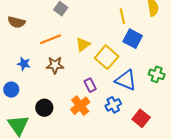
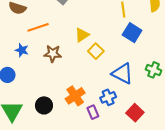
orange line: (51, 39) -> (38, 27), moved
yellow square: (107, 57) -> (96, 51), moved, size x0.7
purple rectangle: (90, 85) -> (93, 112), moved
black circle: (44, 108) -> (44, 105), moved

